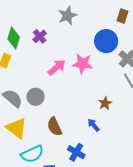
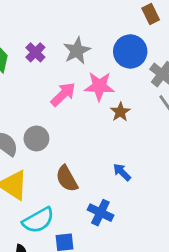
gray star: (67, 16) -> (77, 51), moved
brown rectangle: (123, 16) -> (151, 14), turned -40
brown star: (105, 103) -> (120, 112), moved

